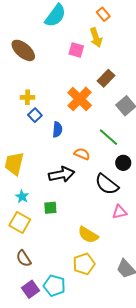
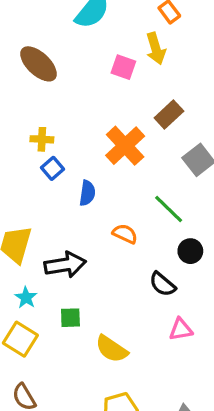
black arrow: (62, 174) -> (65, 265), moved
black semicircle: (107, 184) -> (162, 284), size x0.7
yellow semicircle: (88, 235) -> (112, 349), moved

